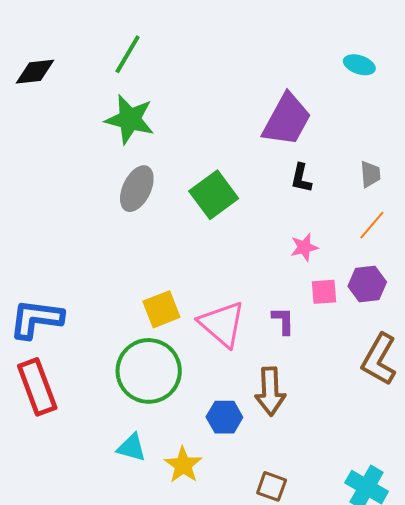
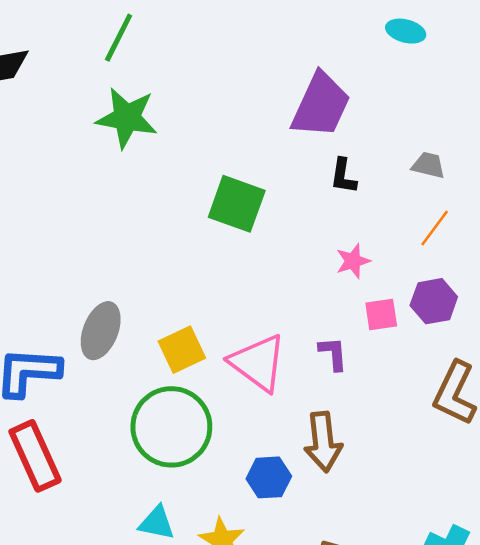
gray trapezoid: (370, 174) -> (428, 165), turned -68
gray ellipse: (137, 189) -> (101, 331), moved
green square: (214, 195) -> (237, 204), turned -30

